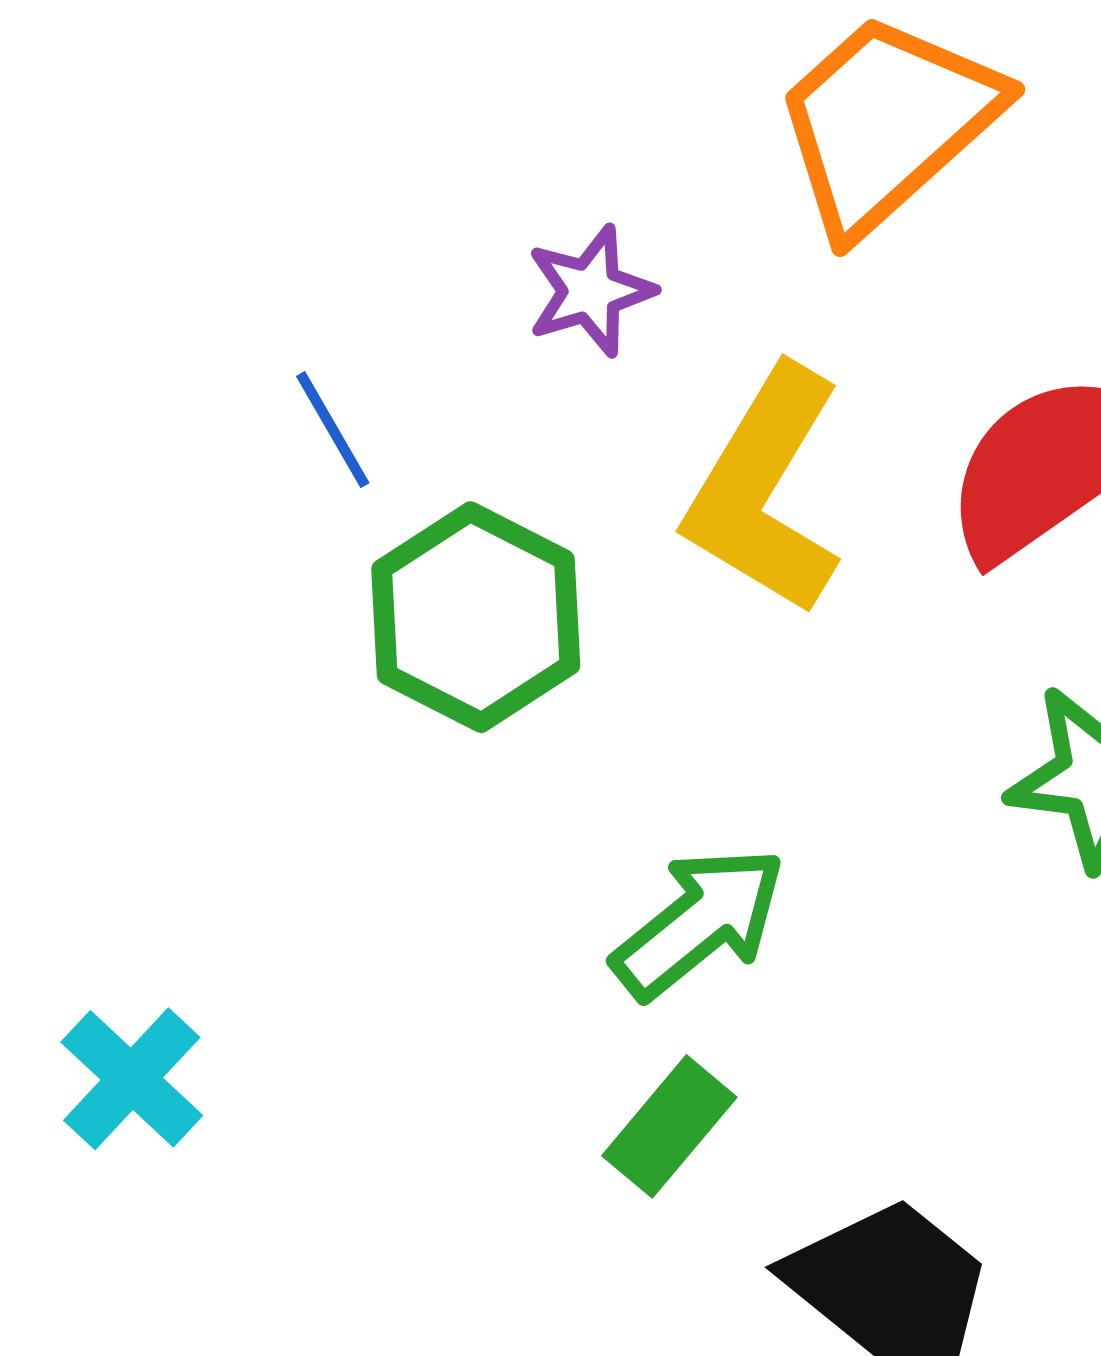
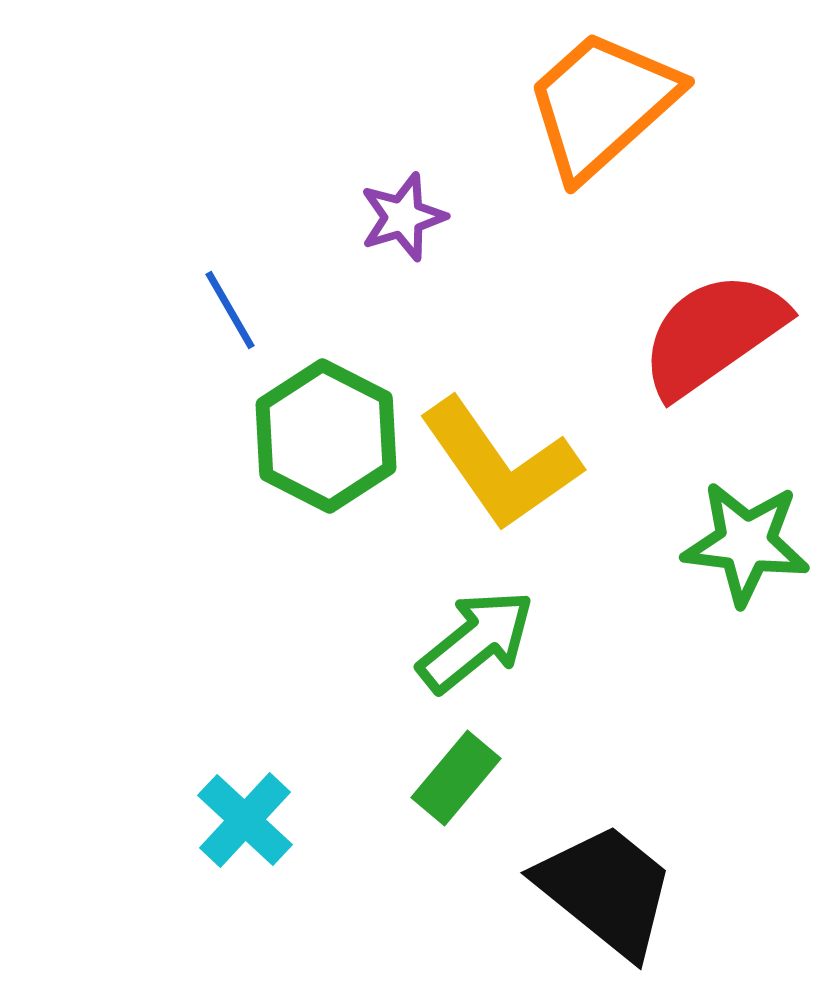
yellow L-shape: (765, 491) -> (500, 464), moved, turned -66
cyan cross: (132, 1079) -> (245, 820), moved

